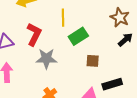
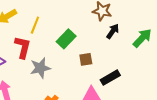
yellow line: (63, 18) -> (35, 25), moved, turned 36

